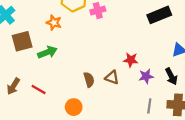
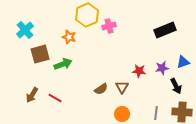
purple star: (146, 76) -> (162, 68), moved
brown triangle: (112, 77) -> (122, 87), turned 40
brown semicircle: (89, 80) -> (101, 89), turned 72
orange circle: (74, 107) -> (122, 114), moved

